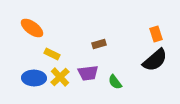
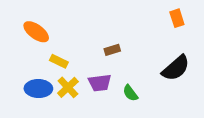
orange rectangle: (156, 34) -> (177, 18), moved

